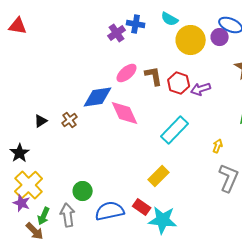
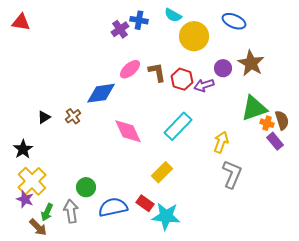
purple circle: (220, 37) -> (223, 68), moved
pink diamond: (125, 113) -> (128, 131), moved
yellow arrow: (218, 146) -> (221, 142), size x1.5

